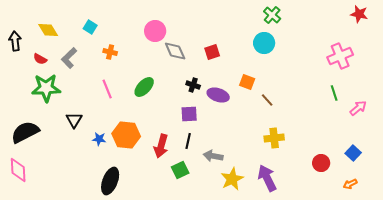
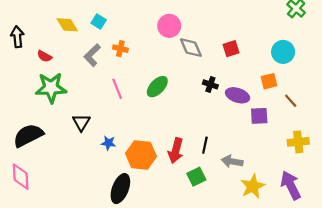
yellow diamond: (48, 30) -> (67, 25), moved
cyan circle: (264, 43) -> (283, 52), moved
gray L-shape: (69, 58) -> (92, 55), moved
orange square: (247, 82) -> (269, 81), turned -35
purple square: (189, 114) -> (259, 116), moved
orange hexagon: (126, 135) -> (141, 155), moved

